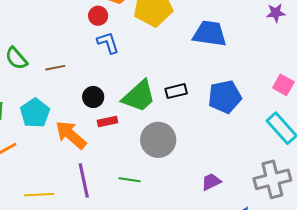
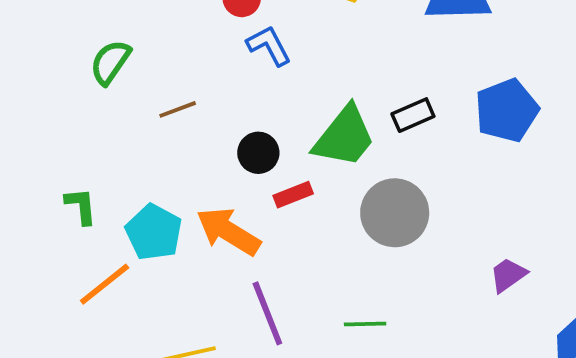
green semicircle: (16, 58) -> (110, 62), moved, turned 85
cyan pentagon: (35, 113) -> (154, 232), moved
green line: (130, 180) -> (365, 324), moved

